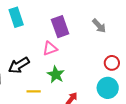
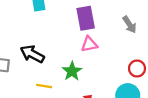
pink triangle: (50, 48) -> (89, 44), moved
black arrow: (19, 65) -> (32, 54), turned 50

